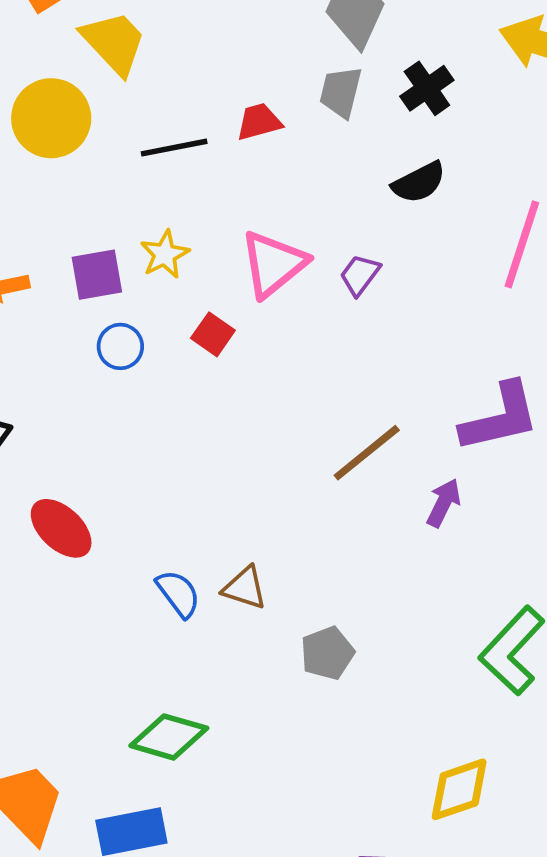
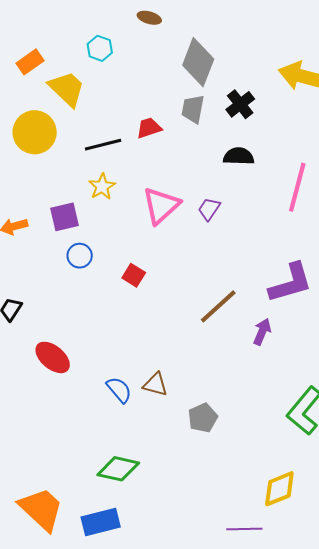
black semicircle: (419, 182) -> (239, 156), turned -148
yellow star: (165, 254) -> (102, 187), moved
red square: (213, 334) -> (134, 275), moved

